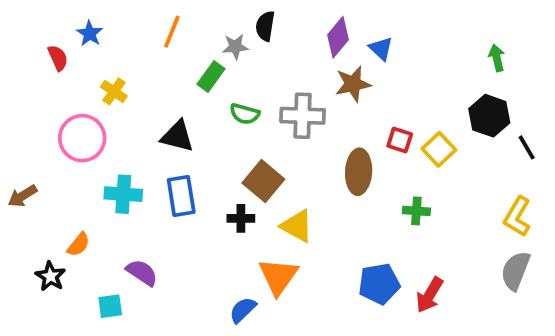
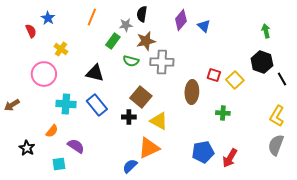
brown star: (353, 84) -> (146, 41), moved
blue rectangle: (181, 196) -> (97, 105), turned -30
orange semicircle: (78, 245) -> (52, 131), moved
orange triangle: (278, 276) -> (149, 148), turned 30

